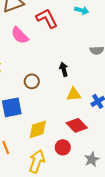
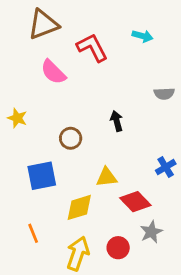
yellow triangle: (74, 94) -> (107, 177), moved
red circle: (63, 147) -> (118, 248), moved
gray star: (92, 159) -> (151, 232), moved

